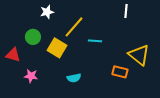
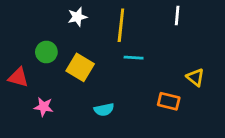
white star: (47, 12) -> (77, 17), moved
yellow line: (74, 27) -> (121, 25), moved, turned -35
yellow triangle: (139, 55) -> (195, 77), size x0.6

